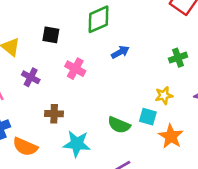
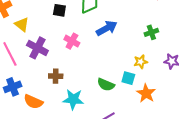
black square: (51, 35) -> (59, 10), moved
blue arrow: (120, 52) -> (107, 28), size x1.5
purple cross: (31, 77) -> (37, 48), size x1.5

